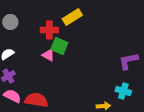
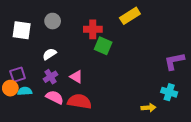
yellow rectangle: (72, 17) -> (130, 16), moved
pink triangle: (48, 55) -> (76, 77), moved

